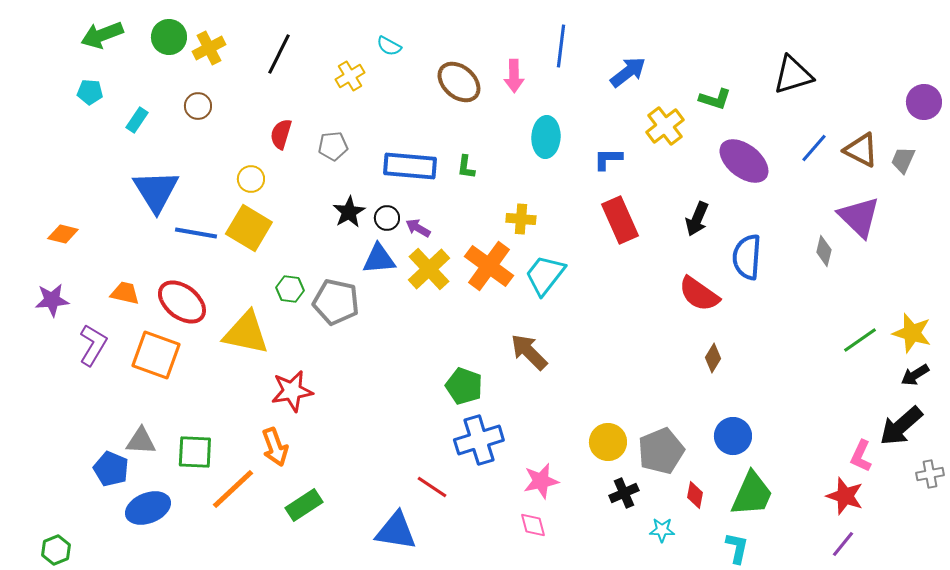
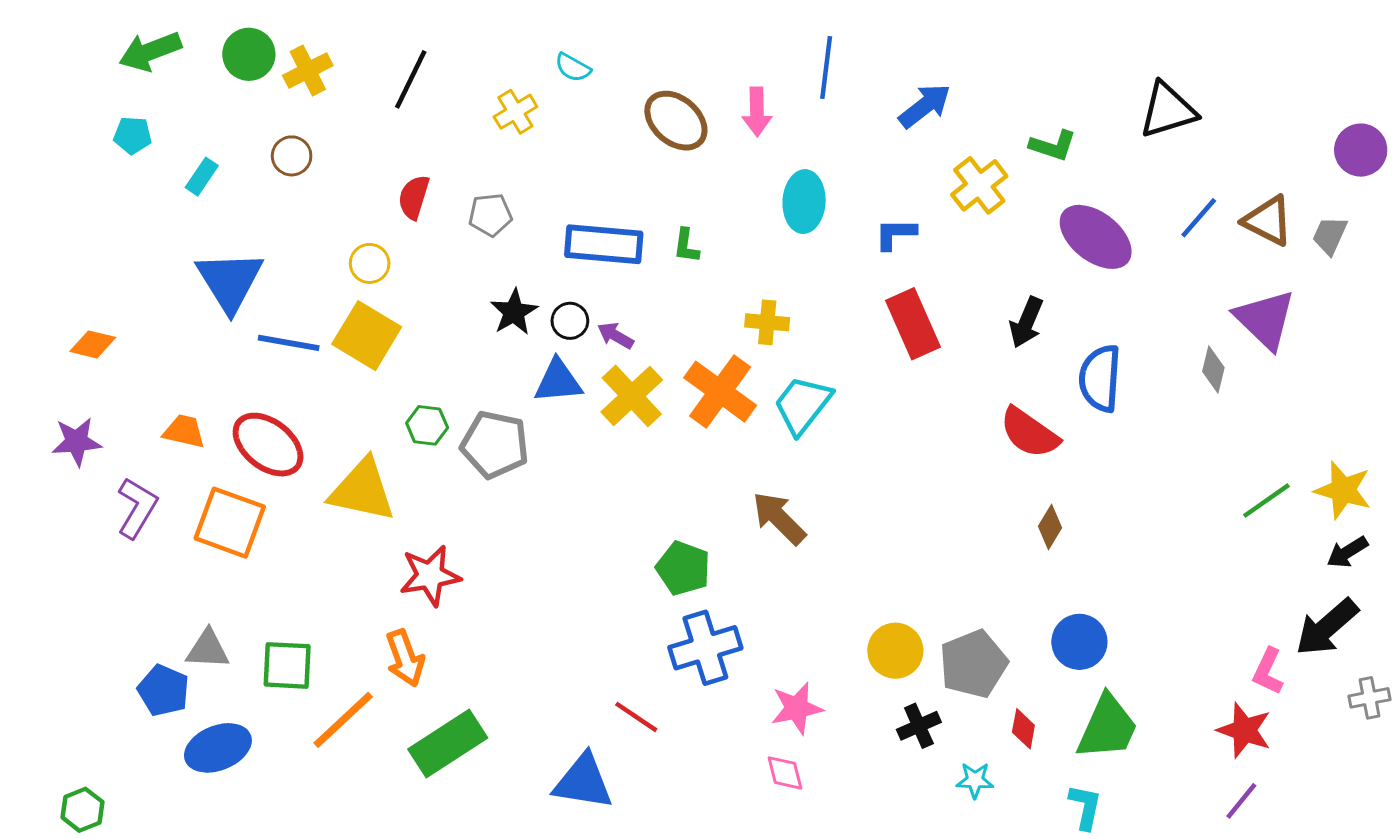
green rectangle: (304, 505) -> (448, 743), size x1.4

